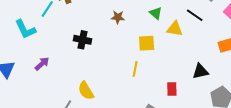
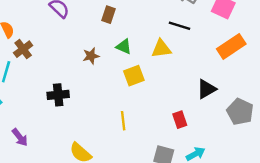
green triangle: (156, 13) -> (124, 46), moved
purple arrow: (42, 64) -> (20, 137), turned 112
yellow line: (135, 69) -> (123, 121), moved

